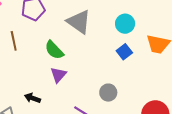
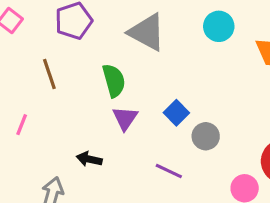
green semicircle: (54, 50) -> (114, 81), turned -145
blue square: (124, 52) -> (176, 113), moved

